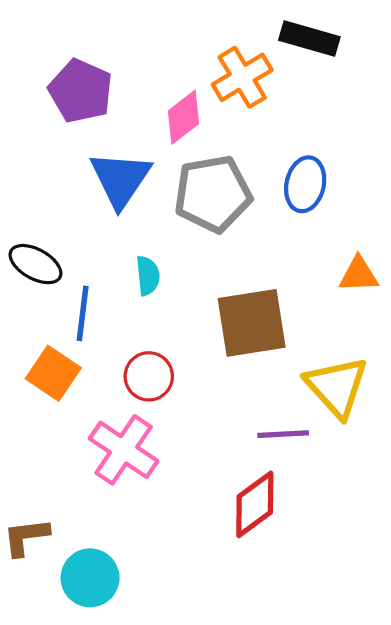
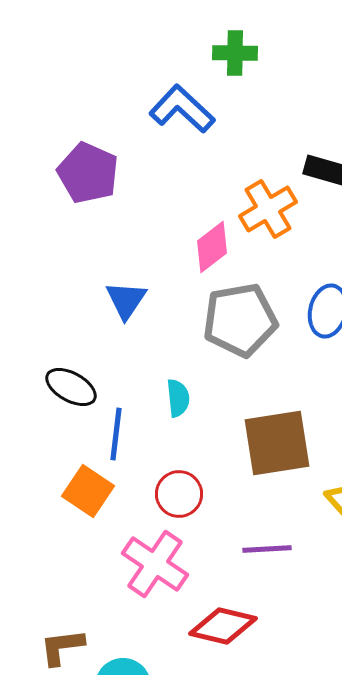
purple pentagon: (81, 91) -> (88, 173), moved
blue triangle: (120, 179) -> (126, 300), moved, size x0.7
purple line: (283, 434) -> (267, 549), moved
red diamond: (255, 504) -> (223, 626), moved, turned 50

